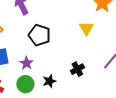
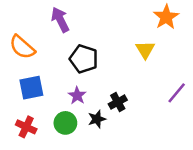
purple star: (26, 63) -> (77, 95), moved
black cross: (77, 69) -> (118, 102), moved

